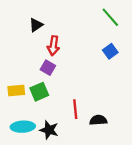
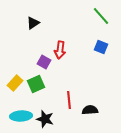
red arrow: (53, 46) -> (60, 50), moved
blue square: (110, 51) -> (101, 47), turned -32
yellow rectangle: (16, 91) -> (15, 83), turned -42

